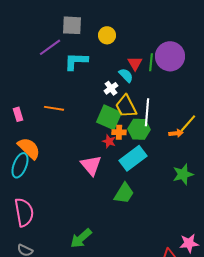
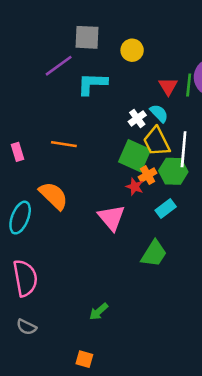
cyan semicircle: (126, 75) -> (159, 113), moved
orange cross: (119, 132) -> (148, 175), turned -32
orange semicircle: (29, 148) -> (54, 196), moved
cyan rectangle: (133, 158) -> (166, 209), size x0.6
green arrow: (81, 238) -> (99, 312), size x0.7

